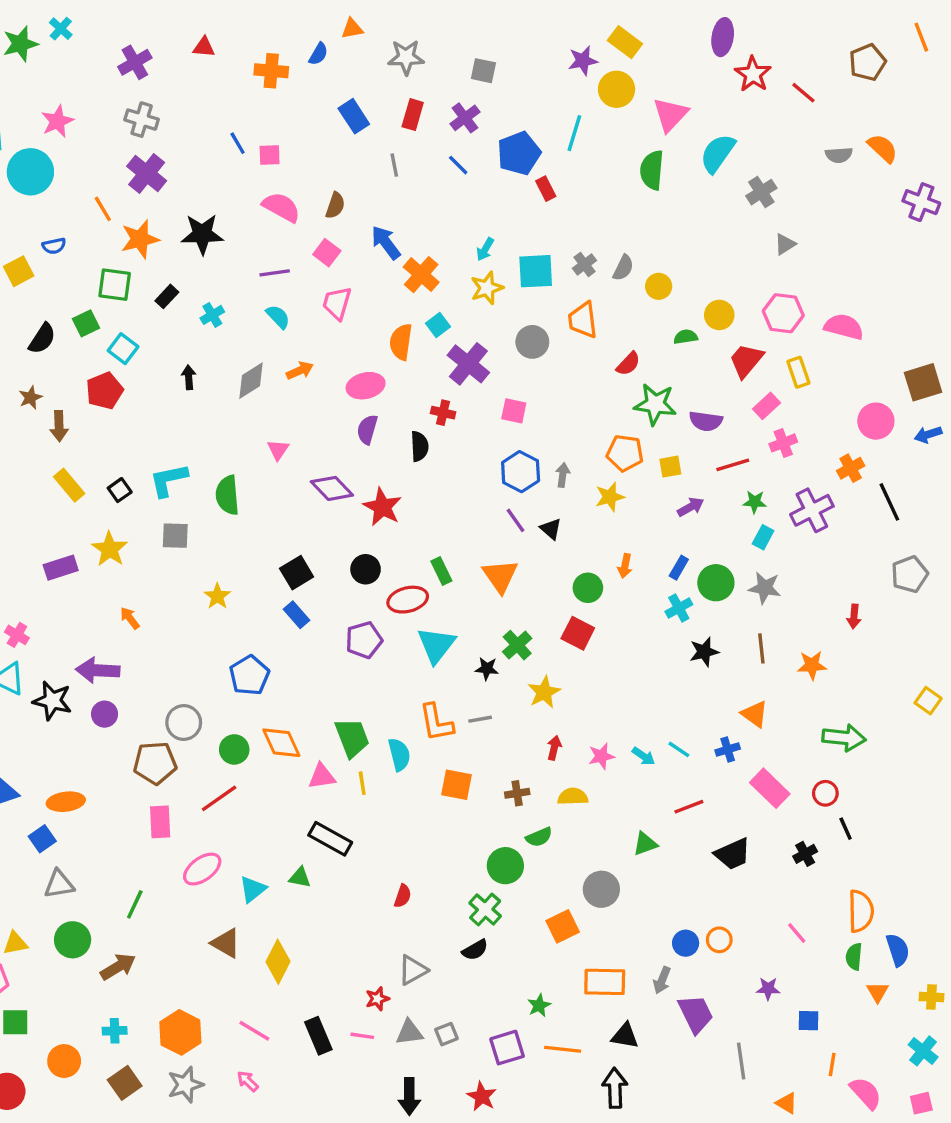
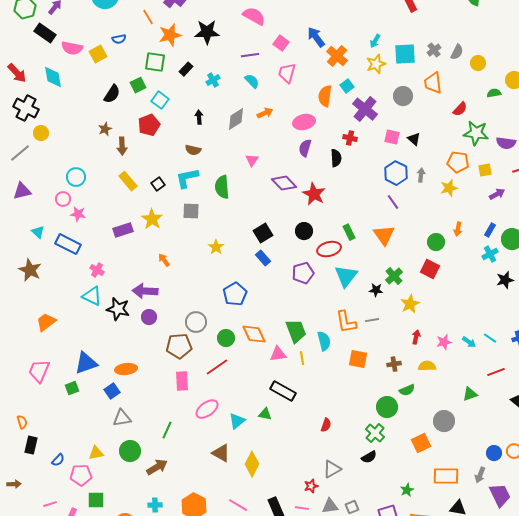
brown semicircle: (335, 205) -> (193, 150), moved, turned 84
black triangle: (551, 529) -> (414, 139), moved

